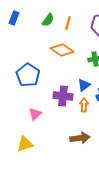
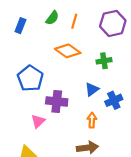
blue rectangle: (14, 18) -> (20, 26), moved
purple cross: (63, 96) -> (57, 101), moved
orange arrow: (84, 105) -> (92, 120), moved

